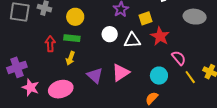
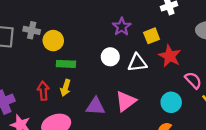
yellow circle: (75, 17) -> (53, 41), moved
red arrow: (50, 44) -> (43, 91), moved
purple triangle: (95, 75) -> (95, 106), turned -36

